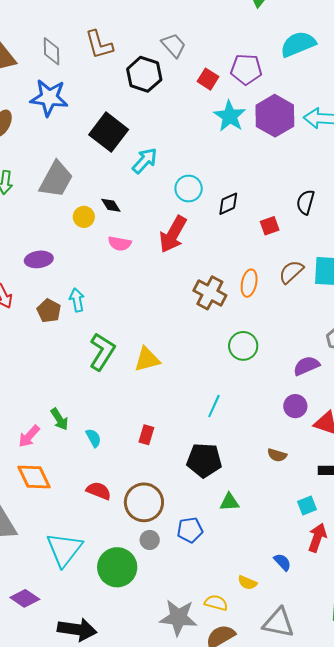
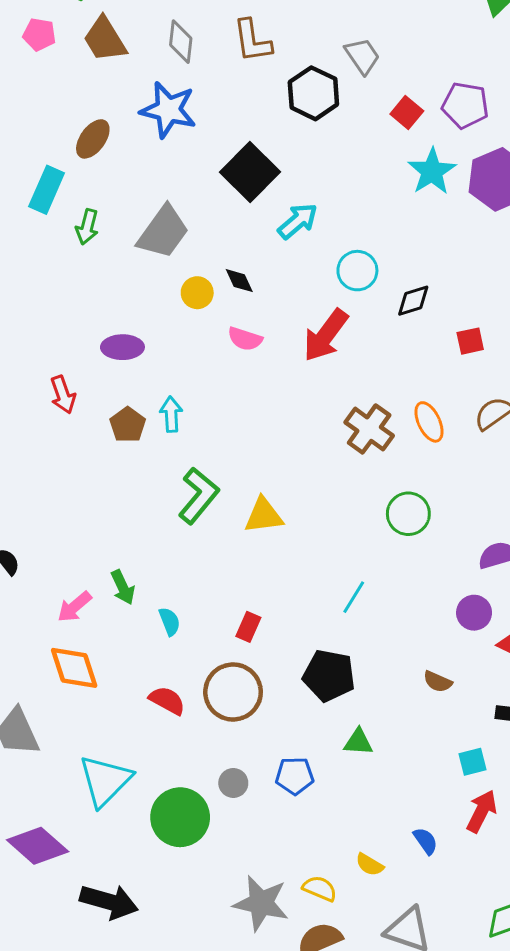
orange ellipse: (249, 283) -> (429, 422), turned -44
brown circle: (144, 502) -> (233, 692), moved
purple diamond: (25, 598) -> (38, 846), size x1.4

